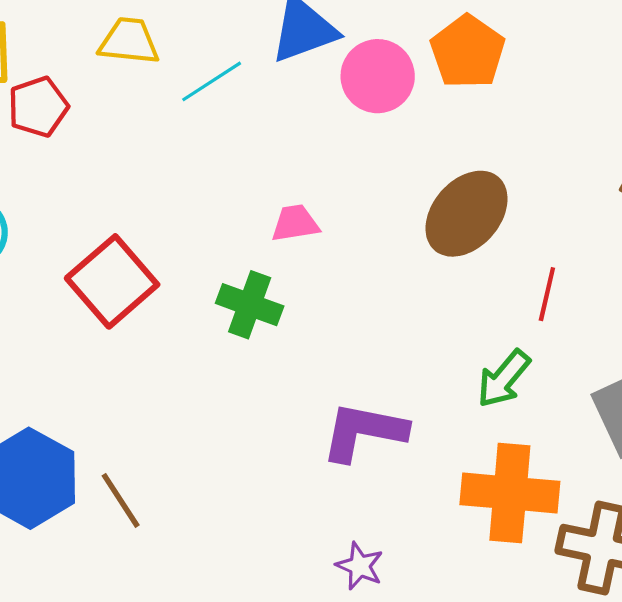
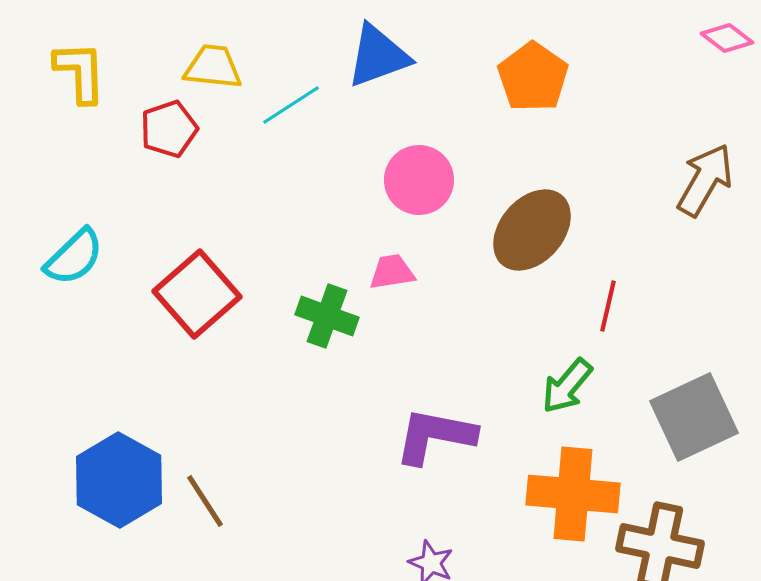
pink circle: (378, 76) -> (419, 180), moved
red pentagon: (38, 107) -> (169, 129), moved
pink trapezoid: (295, 223) -> (392, 272), moved

